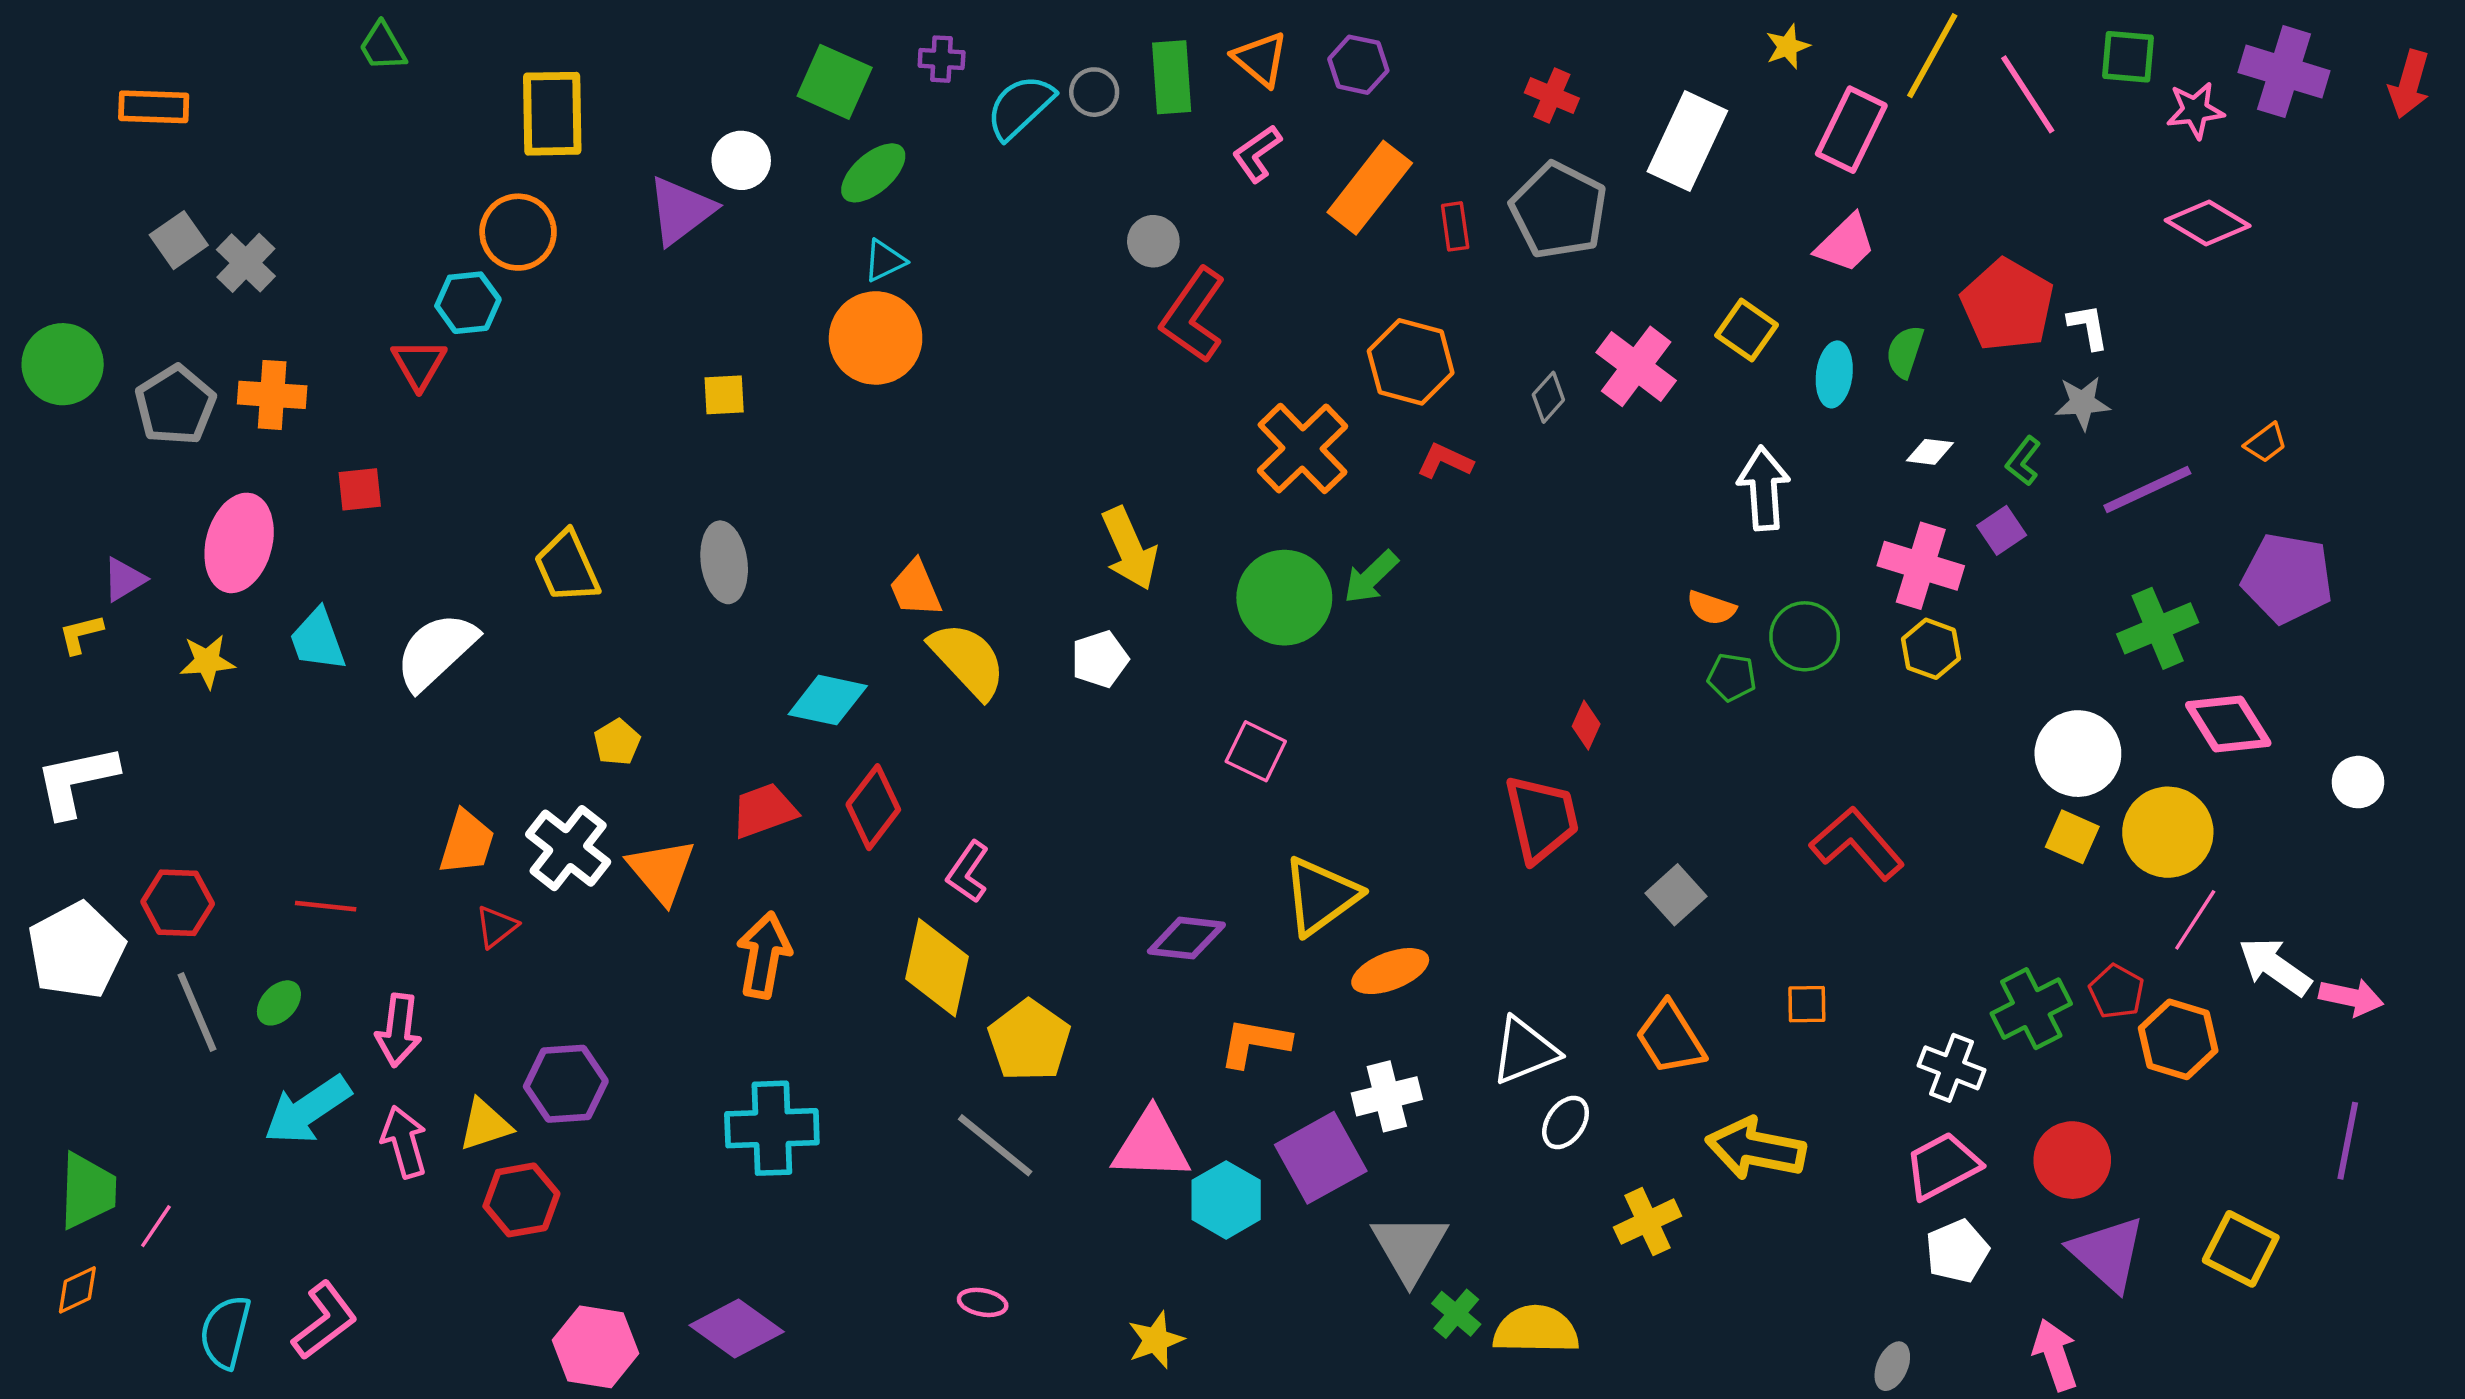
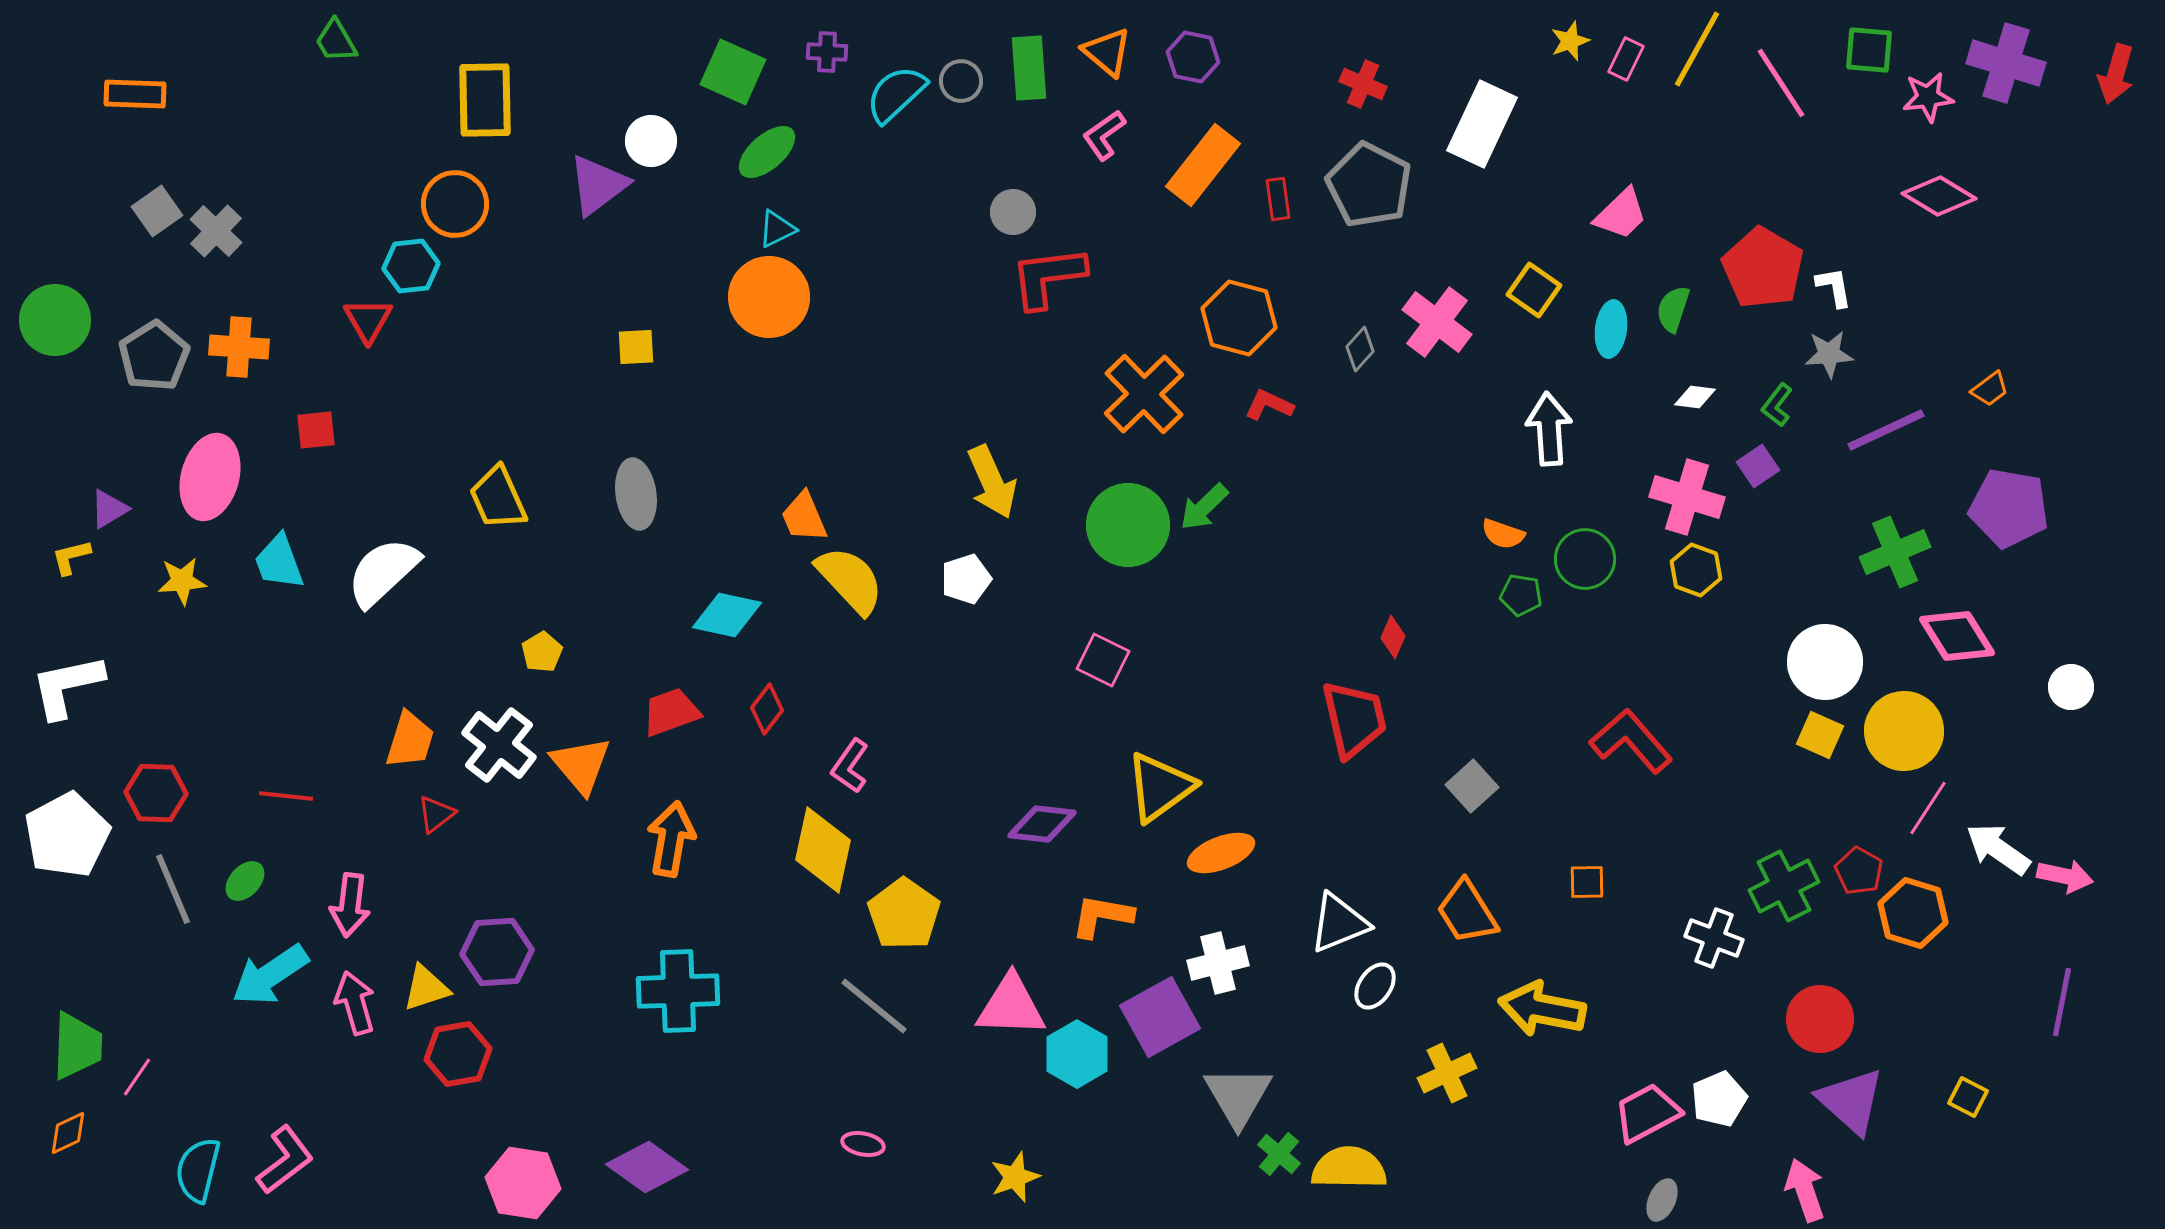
pink rectangle: (1851, 130) -> (1626, 59), moved, size x0.6
red L-shape: (1193, 315) -> (1048, 277), turned 48
red diamond: (873, 807) -> (767, 709), size x0.7
pink trapezoid: (1942, 1166) -> (1647, 1113), moved
yellow square: (2241, 1249) -> (1968, 1097), size x0.6

